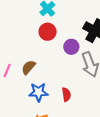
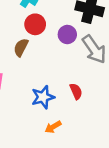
brown semicircle: (28, 67) -> (21, 47), moved

